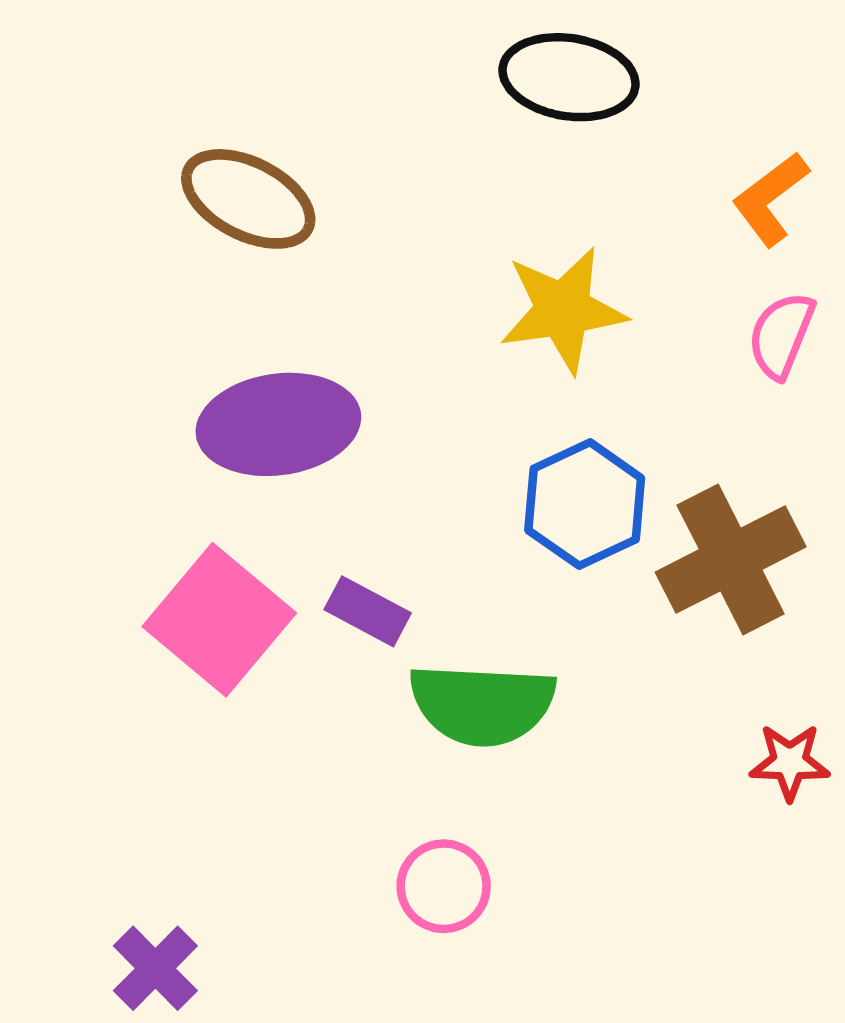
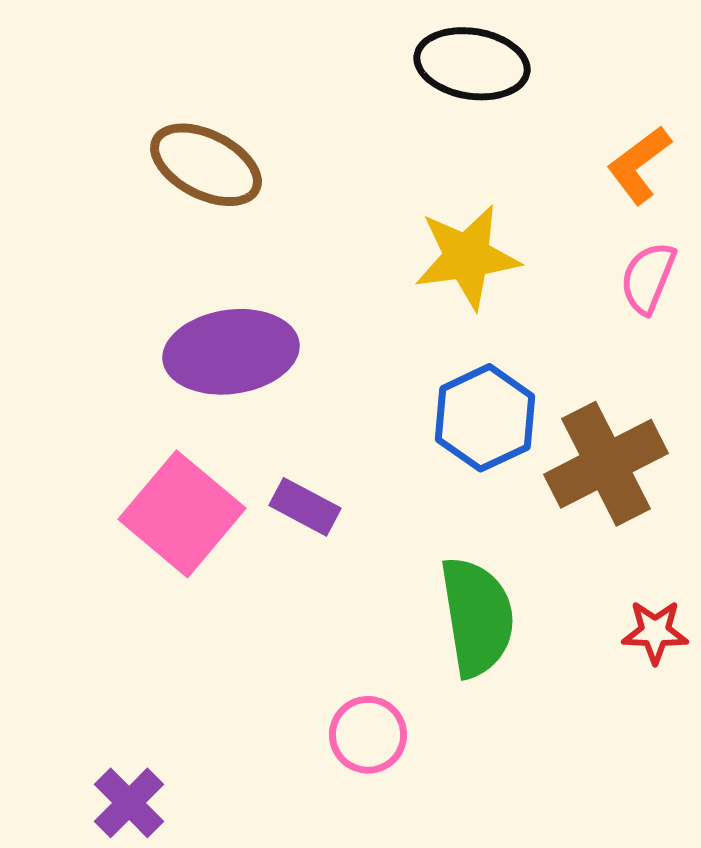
green semicircle: (482, 704) -> (477, 617), moved, turned -102

